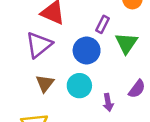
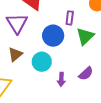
purple rectangle: (102, 24) -> (70, 18), turned -32
purple triangle: (39, 45) -> (17, 23), turned -35

